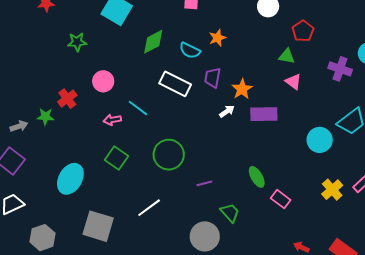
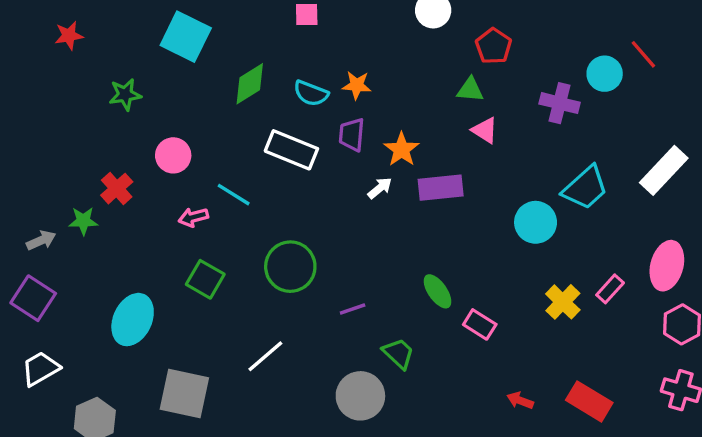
orange star: (217, 38) -> (357, 85), moved, turned 30

